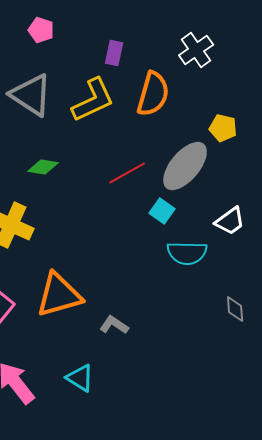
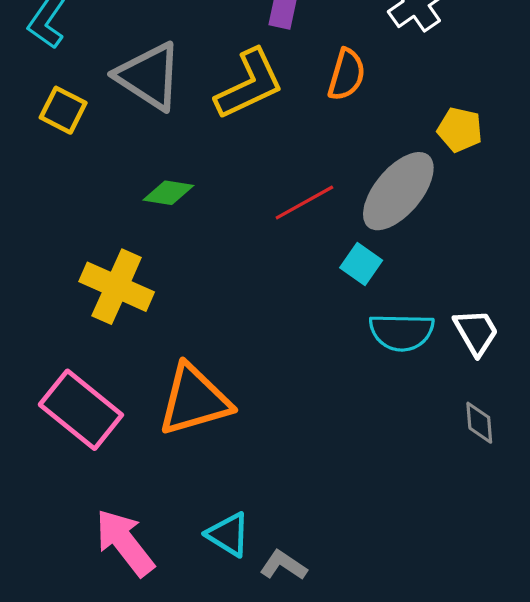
orange semicircle: (153, 94) -> (347, 75), size x0.7
white trapezoid: (230, 221) -> (476, 332), moved, turned -84
gray L-shape: (114, 325) -> (283, 565), moved

